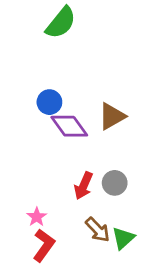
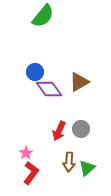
brown arrow: (98, 230) -> (69, 162), turned 48

